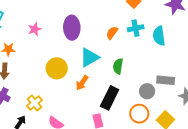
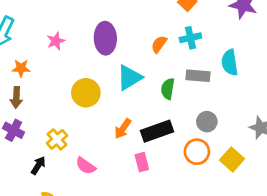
cyan semicircle: (159, 36) -> (230, 62), moved
gray rectangle: (166, 80) -> (198, 76), moved
orange arrow: (82, 83) -> (123, 129), moved
black rectangle: (110, 98) -> (157, 131), turned 45

